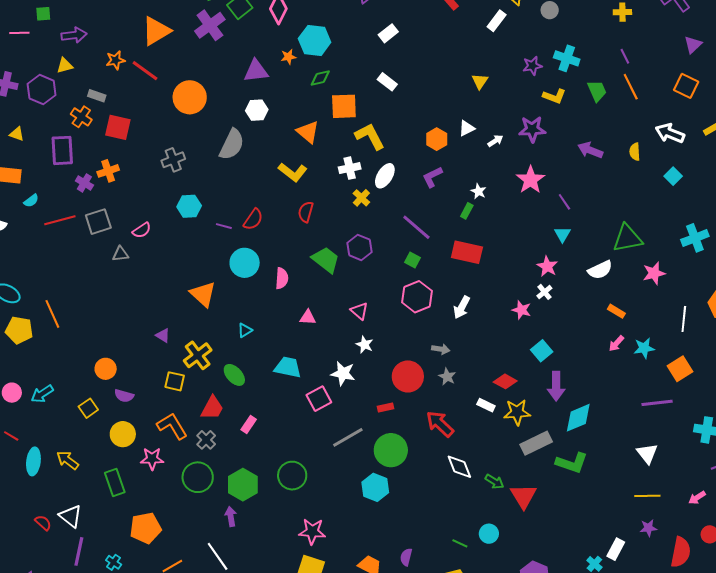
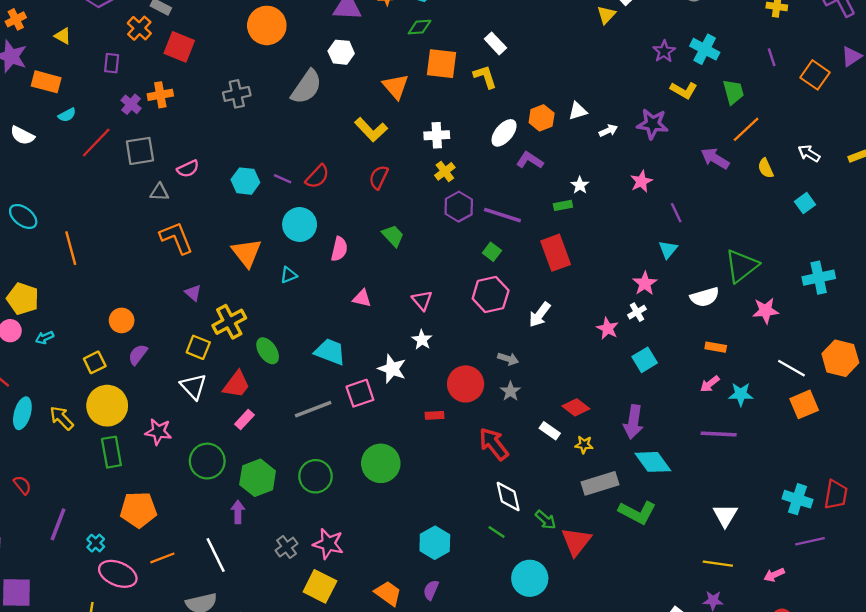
purple star: (532, 66) -> (664, 51), turned -30
yellow triangle: (480, 81) -> (606, 15), moved
orange square: (686, 86) -> (815, 75), moved
orange line: (631, 87) -> (746, 129), moved, turned 64
white arrow: (670, 133) -> (809, 153), size x0.7
yellow L-shape: (370, 136) -> (485, 77), moved, size x0.7
purple rectangle: (62, 150) -> (112, 63), size x0.6
yellow semicircle: (635, 152) -> (766, 168), turned -30
white ellipse: (385, 176) -> (504, 133), moved
purple L-shape: (432, 177) -> (530, 160), turned 50
pink star: (530, 180) -> (641, 181), size x0.7
cyan hexagon: (189, 206) -> (245, 181), moved
green rectangle: (467, 211) -> (563, 205), turned 42
red line: (60, 220) -> (96, 143), turned -40
purple line: (416, 227) -> (502, 215), turned -32
green triangle: (627, 238) -> (742, 266), turned -36
purple hexagon: (360, 247) -> (459, 207), moved
red rectangle: (467, 252) -> (556, 253), turned 48
green trapezoid: (326, 260) -> (393, 236), size x0.7
orange rectangle: (616, 311) -> (716, 347), turned -30
white line: (684, 319) -> (791, 368), turned -75
yellow pentagon: (19, 330) -> (23, 299), moved
cyan triangle: (245, 330) -> (289, 275), moved
cyan square: (542, 351) -> (645, 360), moved
orange square: (680, 369) -> (804, 404), moved
cyan arrow: (42, 394) -> (45, 338), size x0.7
purple semicircle: (124, 396) -> (138, 355), turned 102
purple line: (657, 403) -> (719, 434), moved
yellow star: (517, 412) -> (584, 445), size x0.6
cyan diamond: (578, 418) -> (653, 462), turned 68
pink rectangle: (249, 425) -> (244, 419), moved
orange L-shape: (172, 426) -> (176, 238), moved
yellow circle: (123, 434) -> (107, 406), moved, size x1.4
gray line: (348, 437) -> (313, 409), moved
gray cross: (206, 440) -> (287, 547), moved
green circle: (391, 450) -> (381, 463), moved
cyan hexagon: (375, 487) -> (435, 543), moved
white triangle: (71, 516) -> (193, 387), moved
cyan circle: (489, 534) -> (530, 578), size x1.6
green line: (460, 543) -> (497, 532), moved

